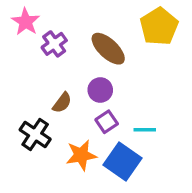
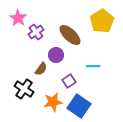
purple circle: (100, 90) -> (56, 55), moved
cyan line: (145, 130) -> (93, 66), moved

